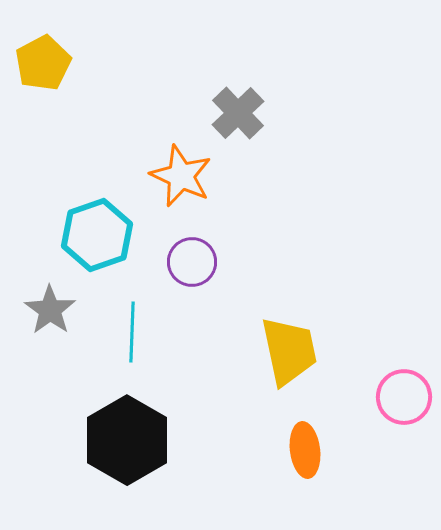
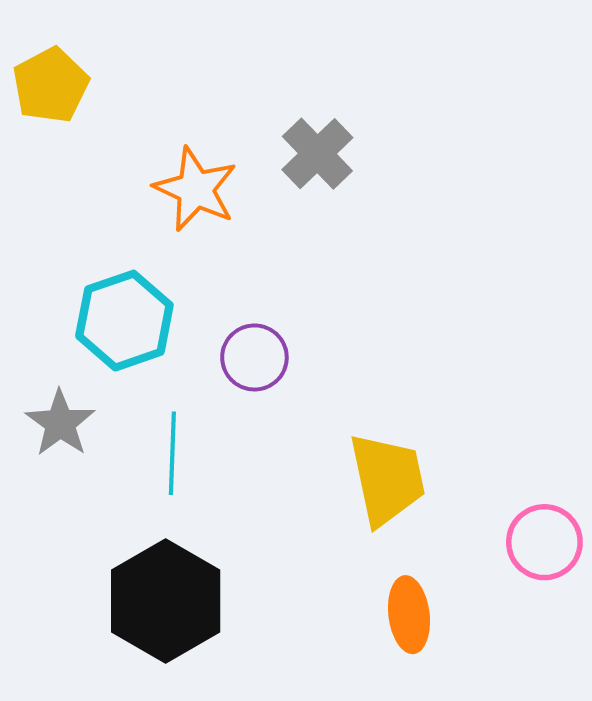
orange star: (181, 176) -> (196, 189), moved

